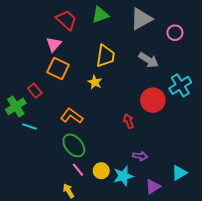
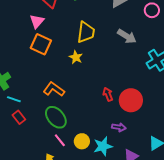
red rectangle: (35, 91) -> (19, 117), moved
red circle: (153, 100) -> (131, 100), moved

